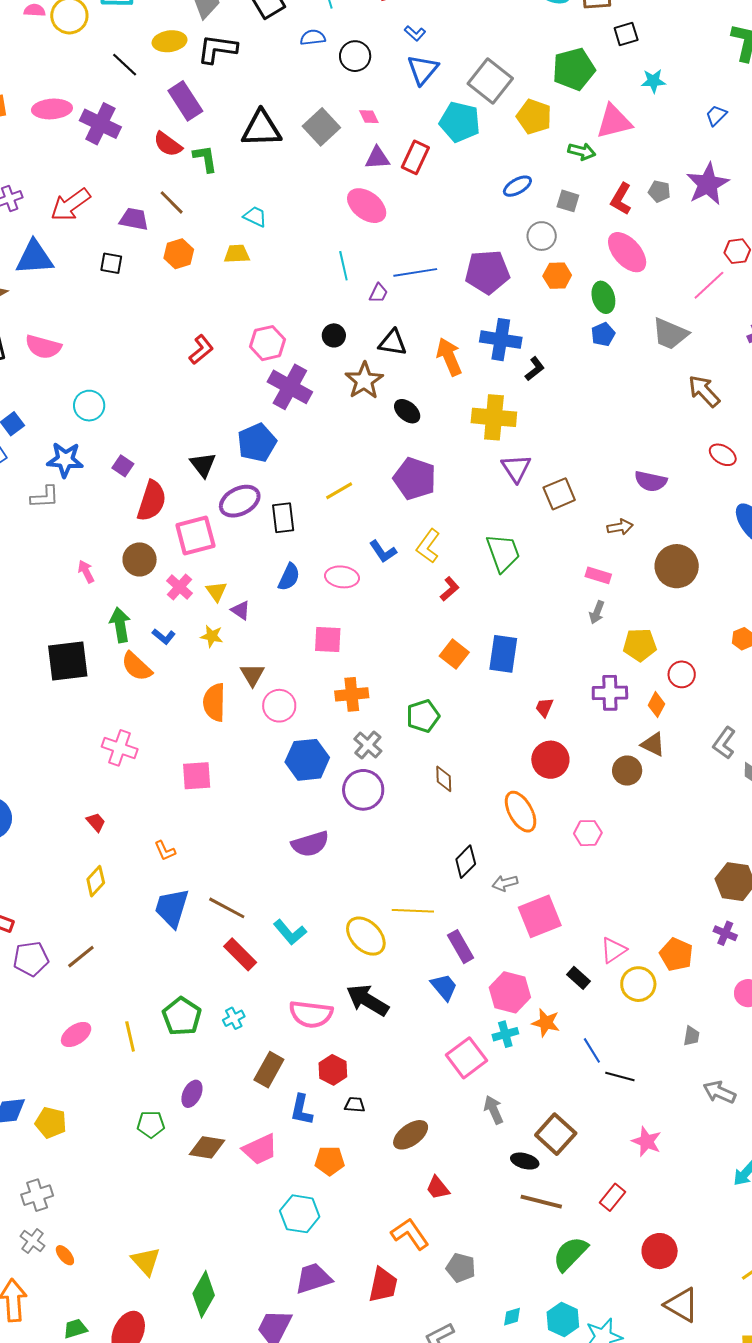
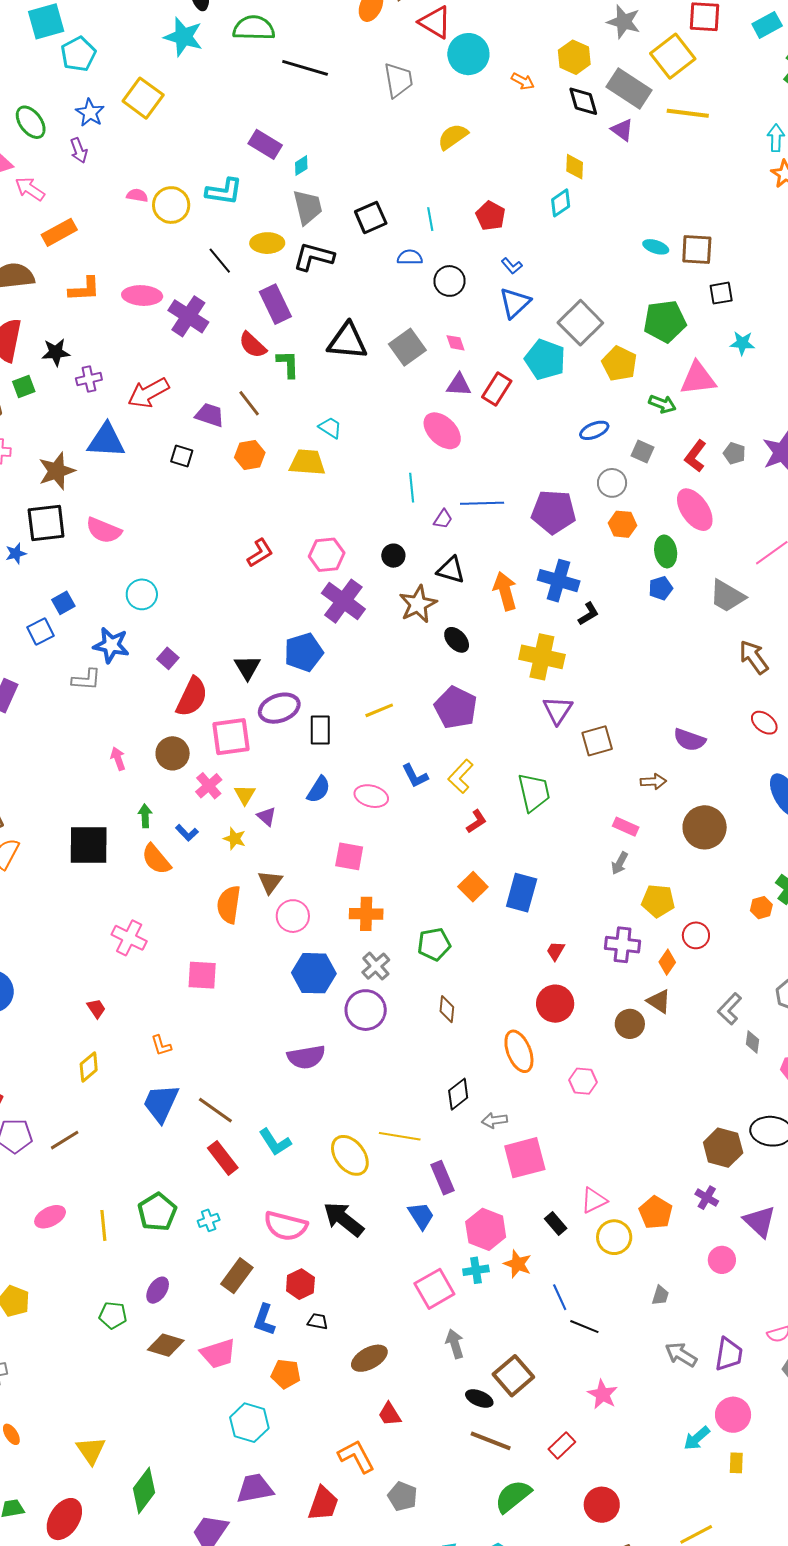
yellow trapezoid: (237, 254) -> (307, 462), size x1.4
green arrow: (120, 625) -> (145, 816), size x0.7

